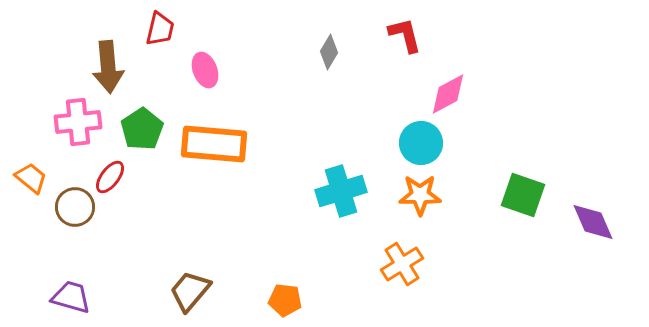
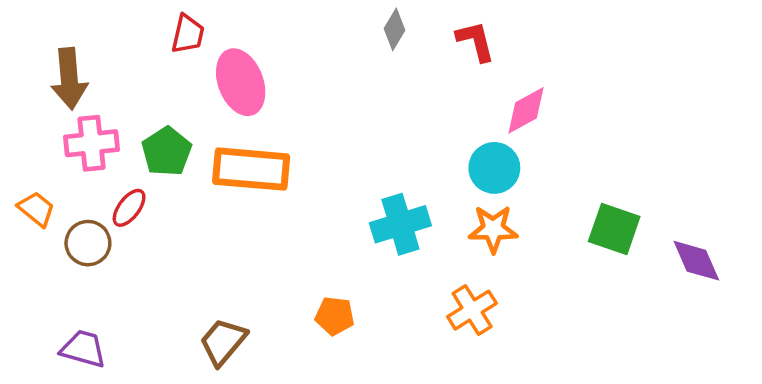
gray diamond: (329, 52) -> (395, 29), moved
brown arrow: (108, 67) -> (69, 79), moved
pink ellipse: (205, 70) -> (241, 82), size x1.6
orange pentagon: (285, 300) -> (335, 316), moved

